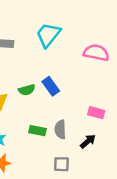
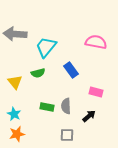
cyan trapezoid: (48, 35) -> (46, 47), moved
blue rectangle: (51, 86) -> (71, 70), moved

